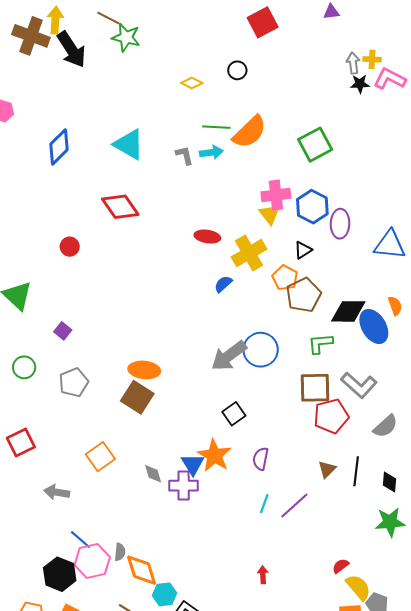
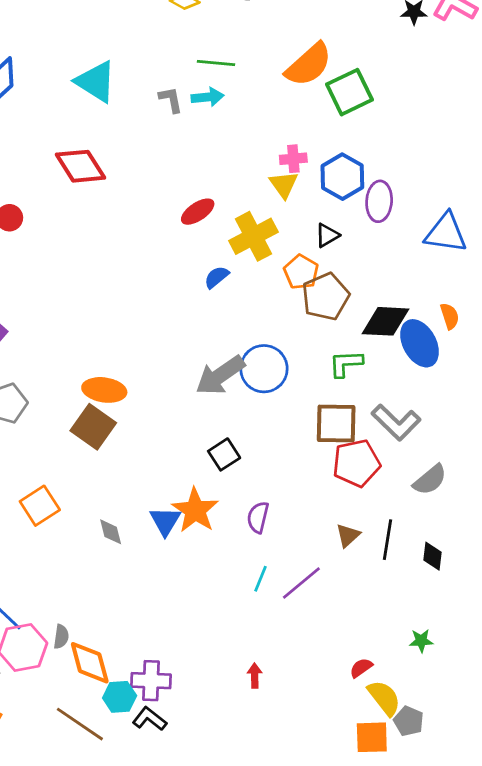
orange semicircle: (250, 132) -> (309, 65), moved
pink cross: (276, 195) -> (293, 159), size x0.7
red ellipse: (207, 237) -> (198, 212), turned -45
purple cross: (184, 486) -> (151, 681), moved
green star: (390, 522) -> (421, 641), moved, size x0.6

